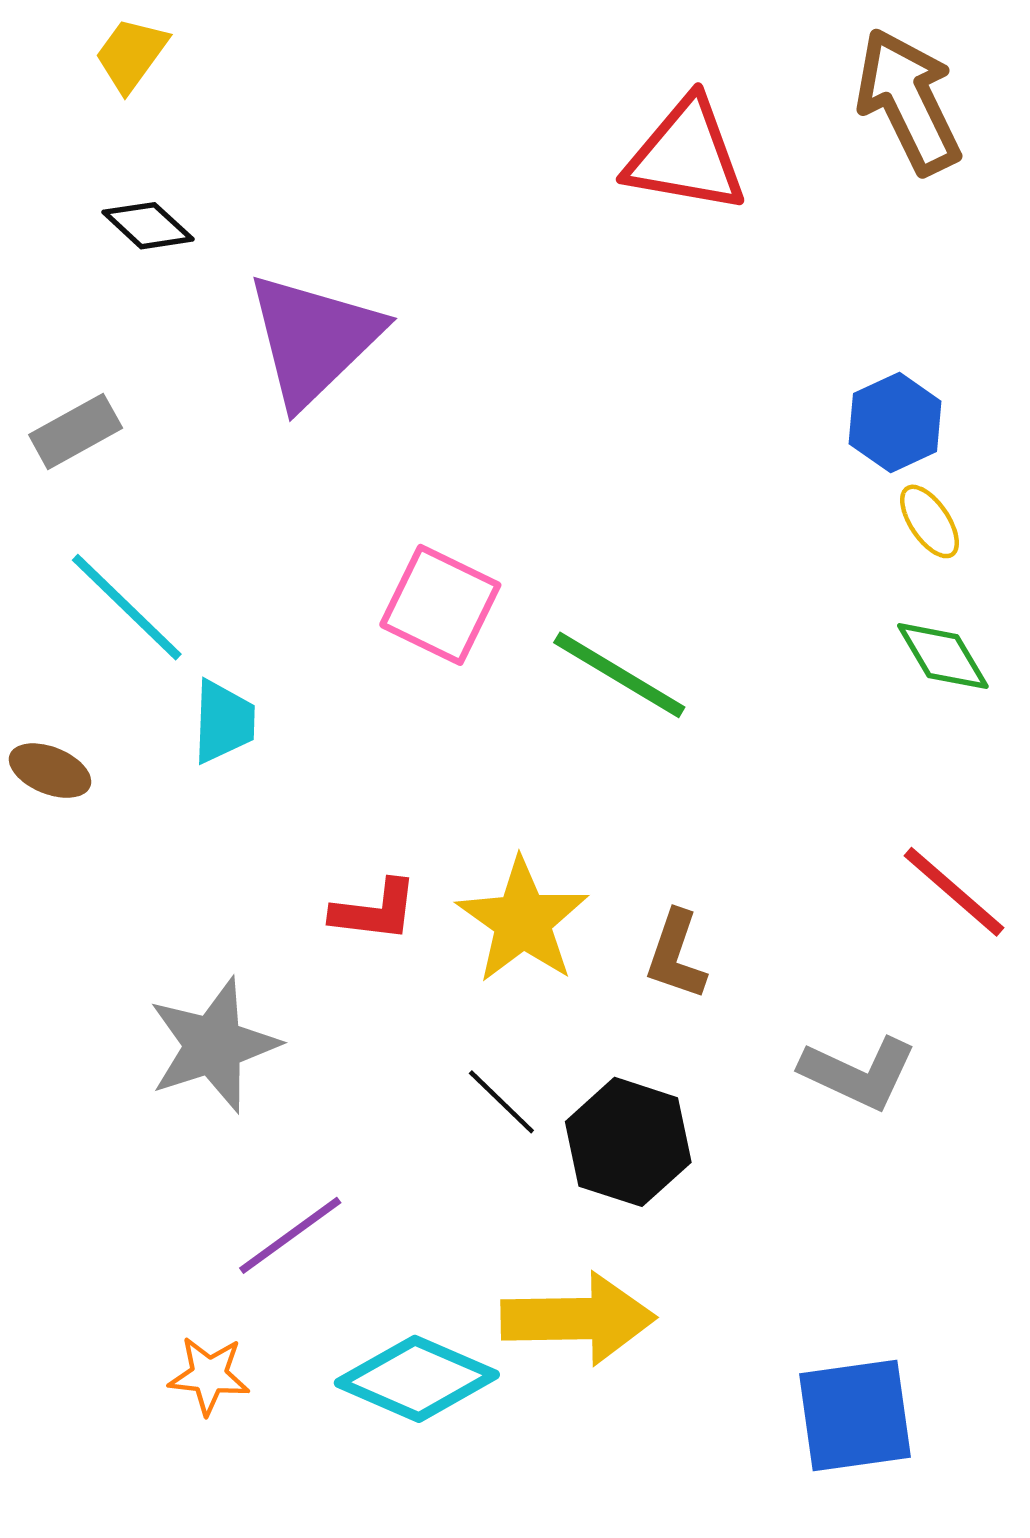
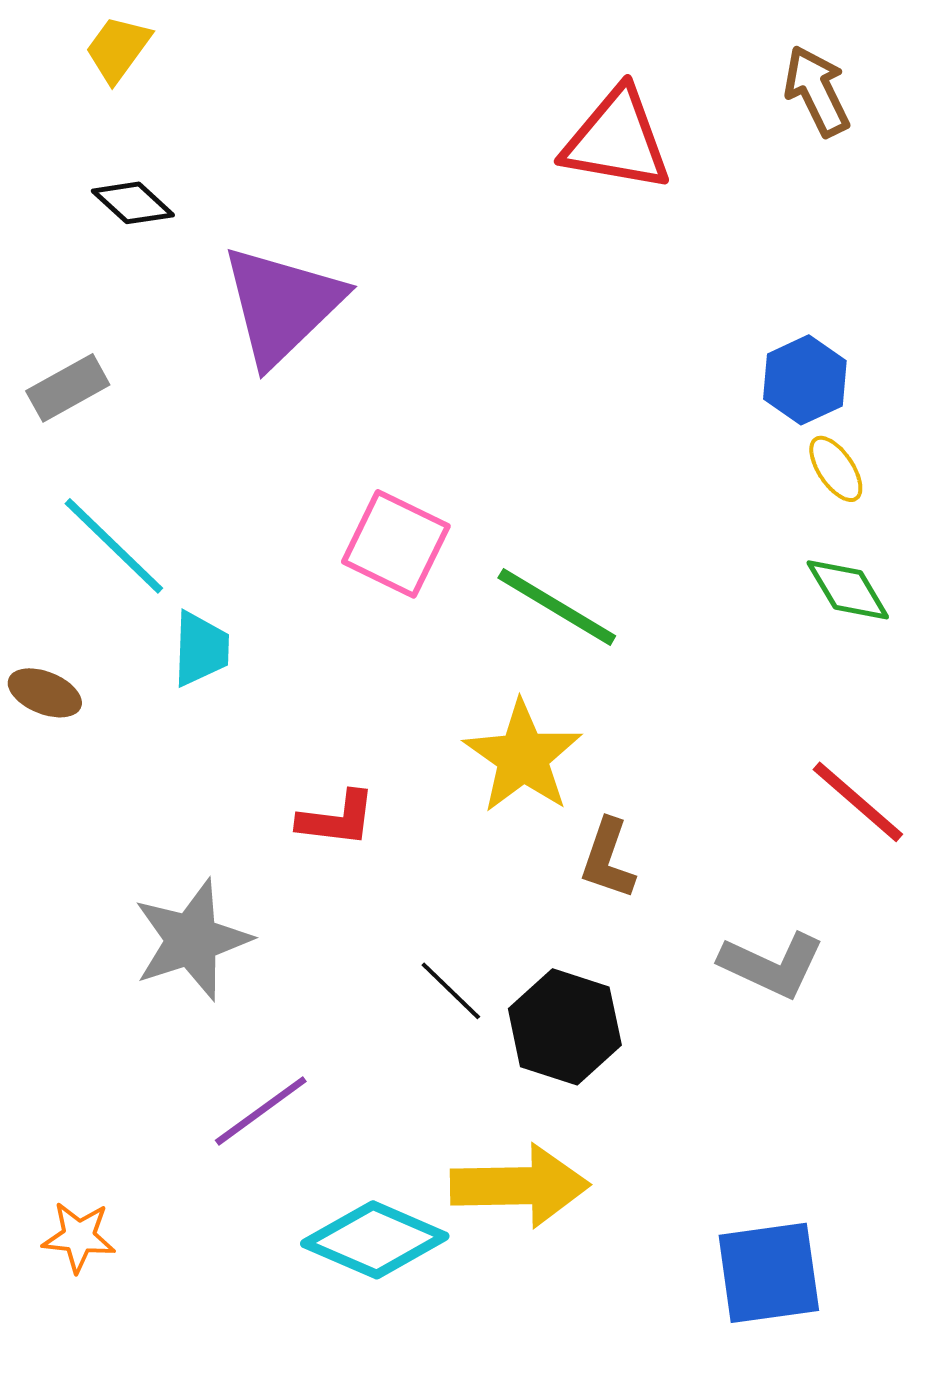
brown arrow: (908, 101) -> (817, 91), size x0.7
yellow star: (523, 921) -> (523, 757), moved
orange star: (209, 1375) -> (79, 1237), moved

